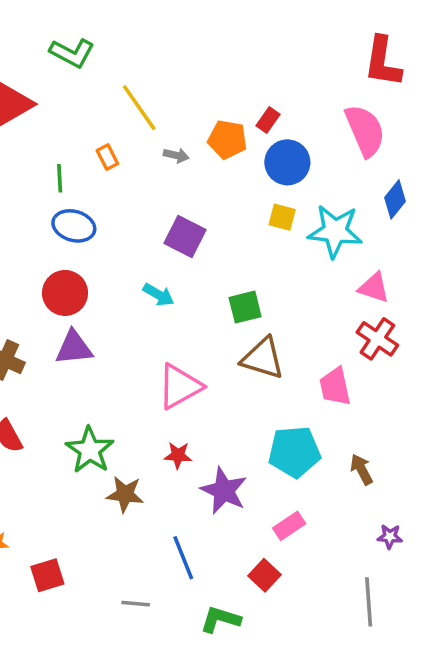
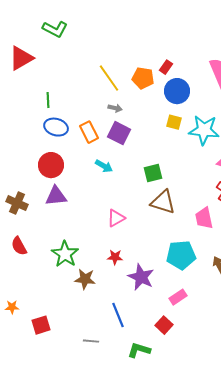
yellow line: (139, 108) -> (109, 78), moved
gray arrow: (176, 155) -> (115, 108), moved
orange rectangle: (107, 157) -> (89, 132), moved, size x1.5
pink triangle: (180, 386) -> (116, 218), size x0.7

